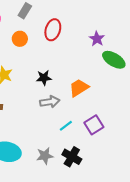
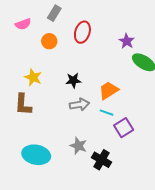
cyan line: (66, 126) -> (107, 113), moved, turned 56
gray star: (45, 156) -> (78, 146), moved, turned 30

